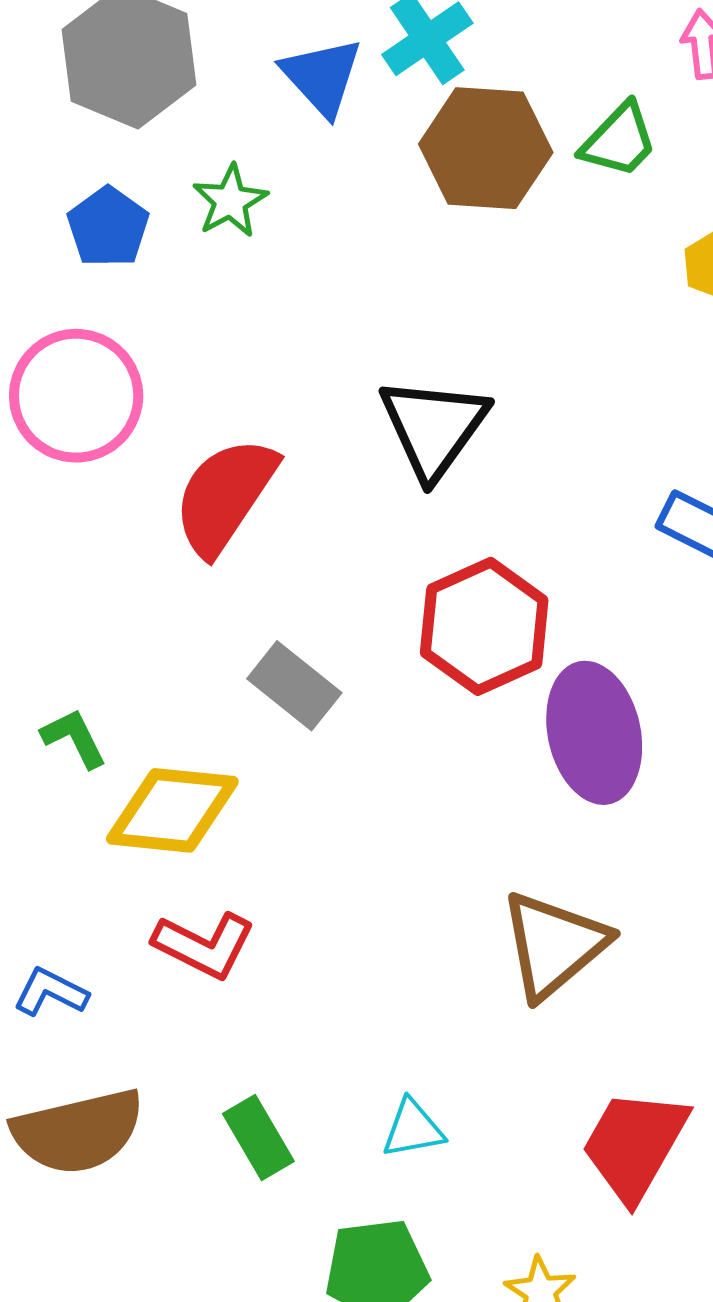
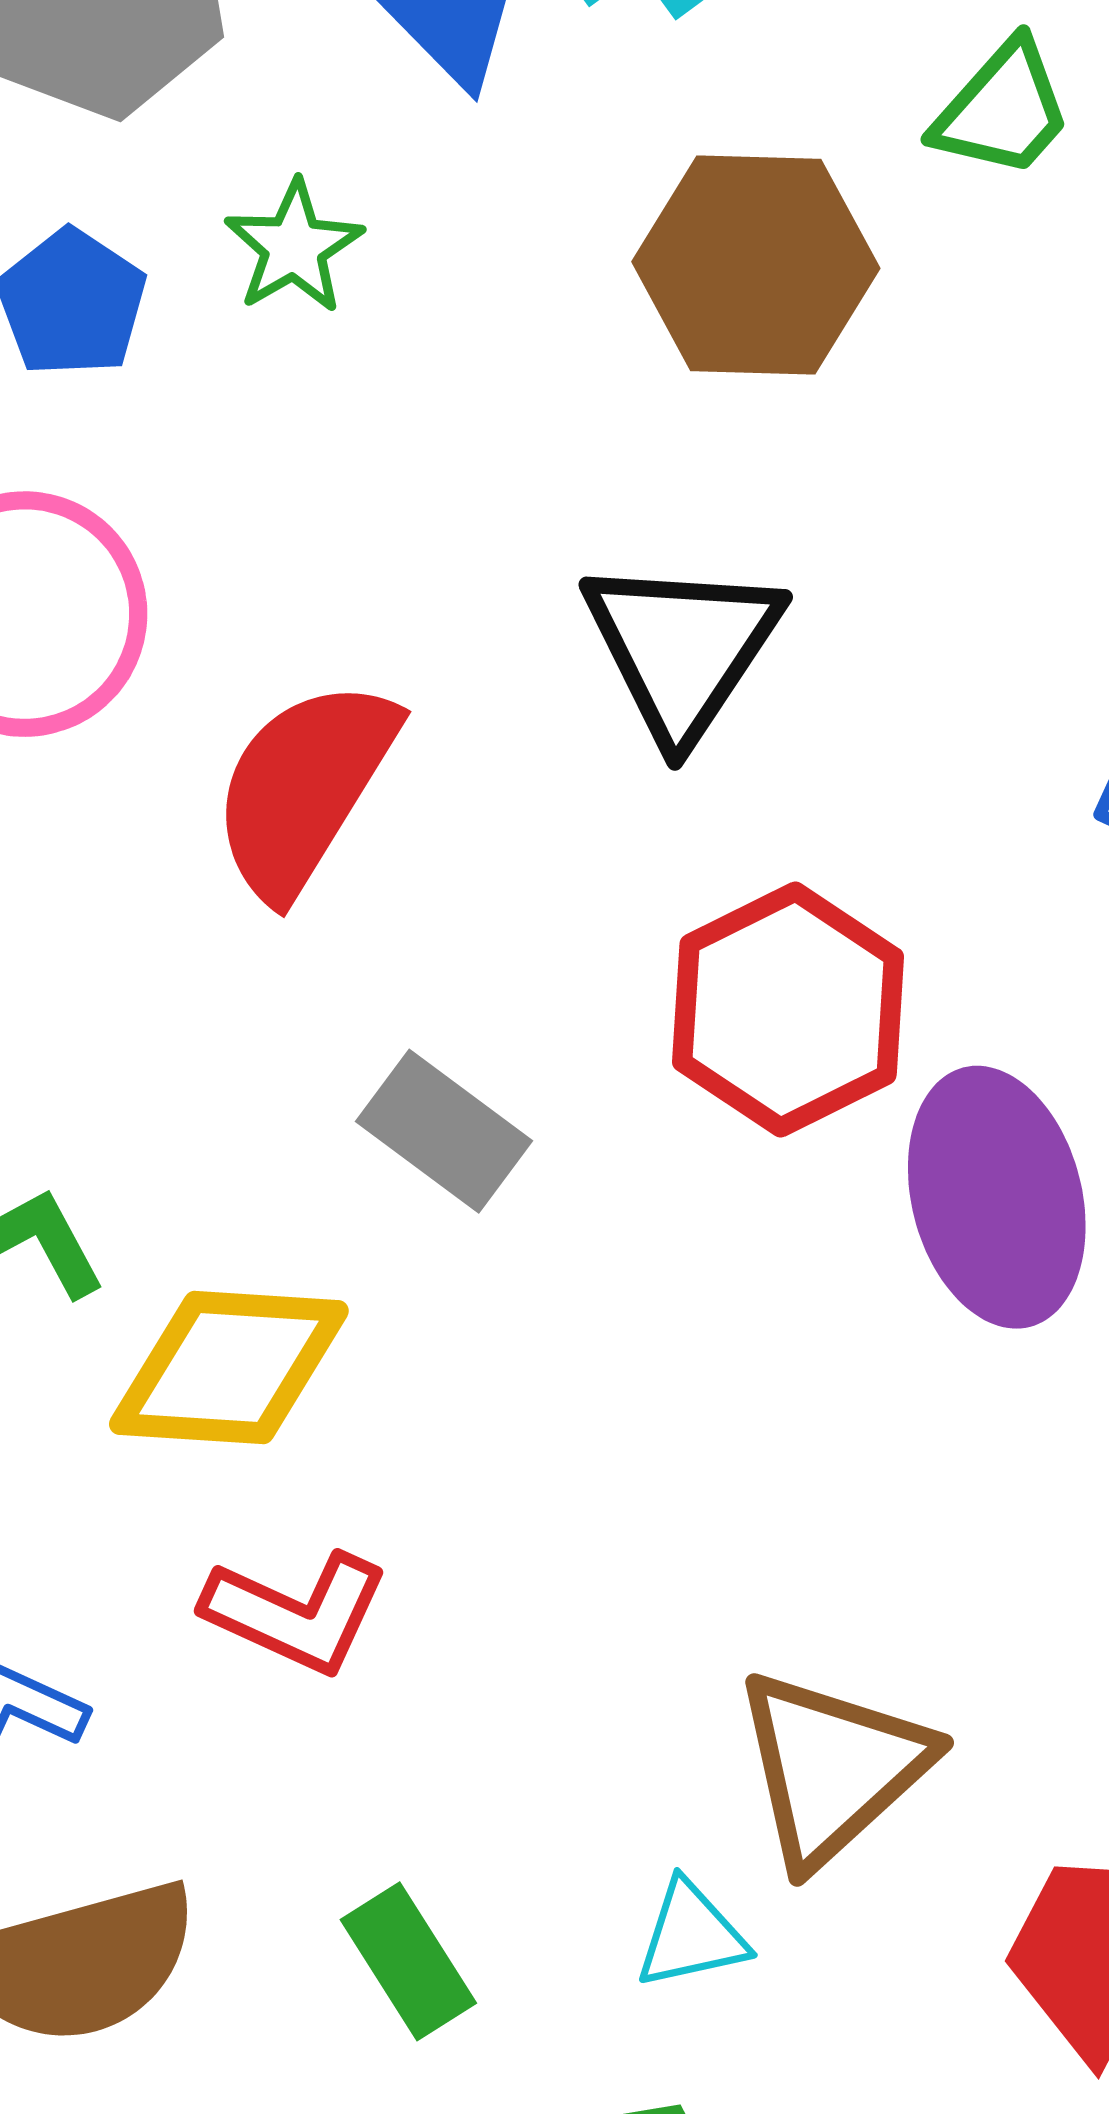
brown hexagon: (486, 148) -> (756, 265), moved
brown triangle: (554, 945) -> (832, 1768), moved

